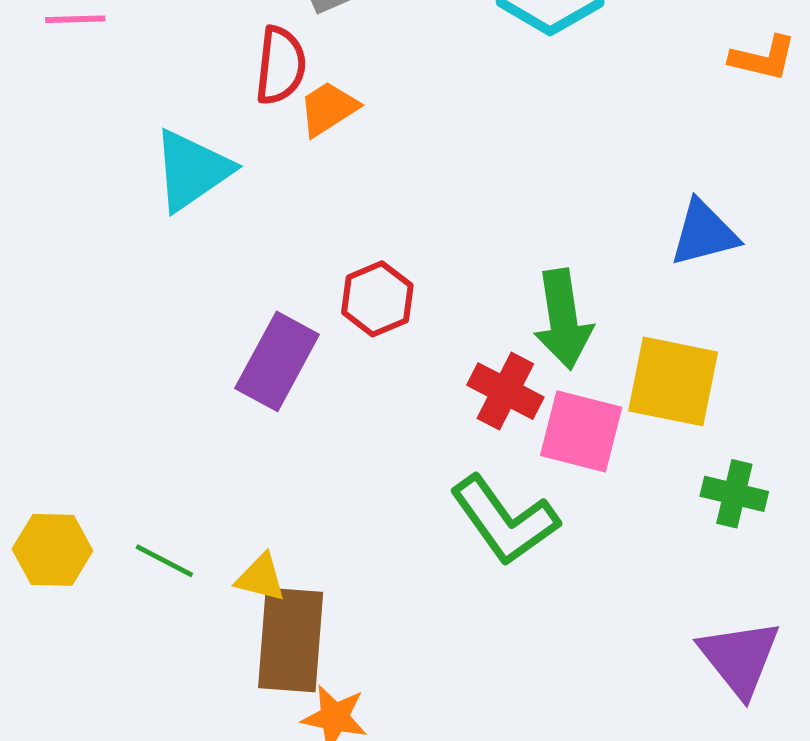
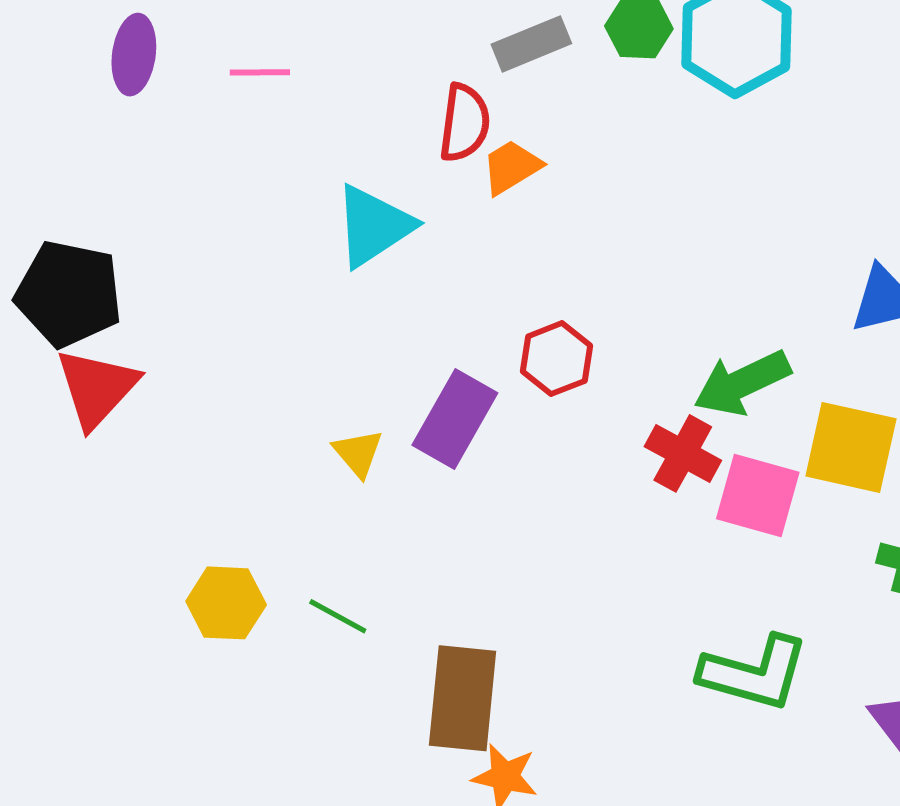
green arrow: (563, 319) -> (742, 383), turned 72
green L-shape: (505, 520) -> (754, 673), moved, turned -40
yellow triangle: (261, 578) -> (358, 453), moved, turned 34

